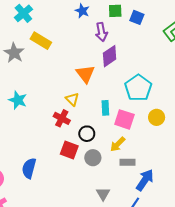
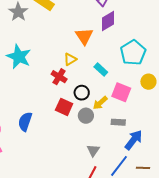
yellow triangle: (72, 99) -> (70, 59), turned 40
cyan star: (18, 100) -> (19, 57), size x1.4
cyan rectangle: (105, 108) -> (101, 70), turned -48
pink square: (124, 119) -> (121, 92), moved
yellow arrow: (118, 144) -> (100, 103), moved

